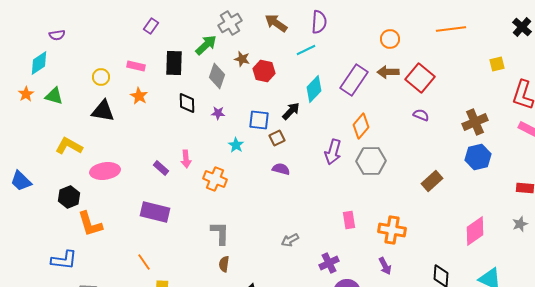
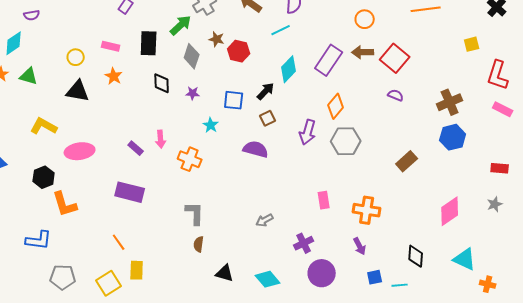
brown square: (277, 138) -> (268, 118), moved
purple semicircle: (281, 169) -> (256, 149), size x1.4

